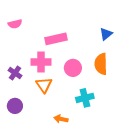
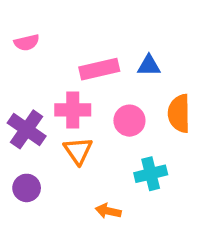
blue triangle: (106, 34) -> (149, 66), moved, turned 40
purple cross: (15, 73) -> (27, 129), size x1.5

